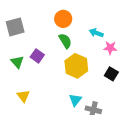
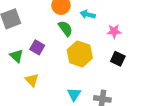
cyan arrow: (96, 33) -> (88, 14), moved
yellow triangle: (23, 96) -> (32, 80), moved
cyan triangle: (75, 100) -> (74, 94), moved

